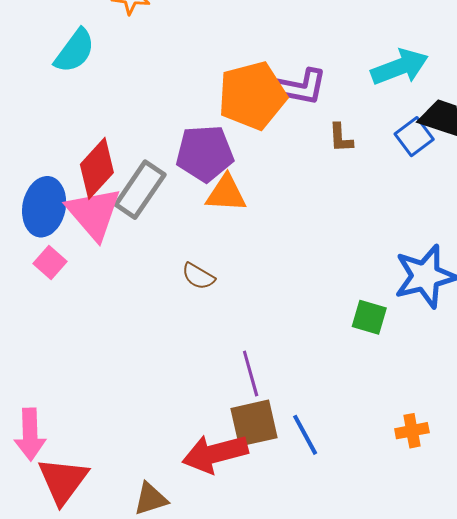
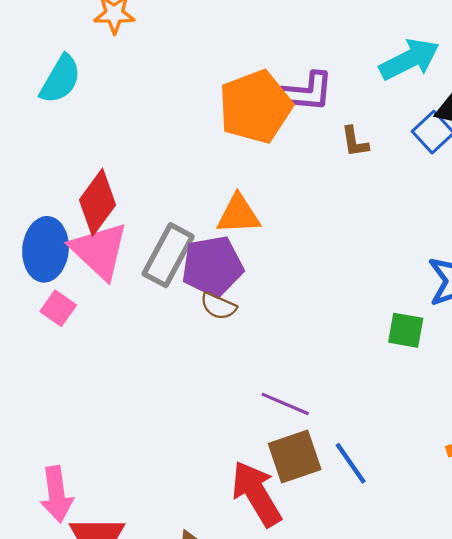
purple pentagon: (205, 153) -> (212, 266), moved
gray rectangle: (140, 190) -> (168, 255), moved
purple line: (251, 374) -> (285, 404), turned -45
red arrow: (215, 454) -> (256, 494), turned 80

